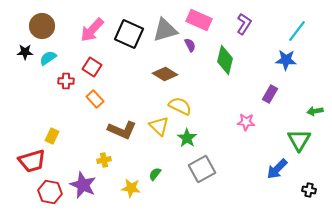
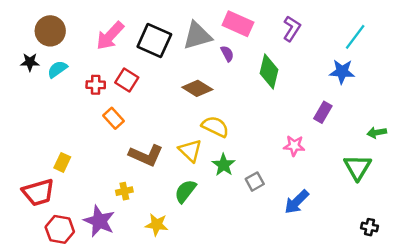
red square: (92, 67) -> (127, 80), moved
red cross: (66, 81) -> (96, 85), moved
gray square: (202, 169) -> (255, 182), moved, size x0.6
blue arrow: (277, 169) -> (297, 202), moved
green semicircle: (155, 174) -> (185, 191), moved, size x1.5

